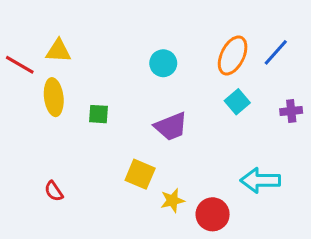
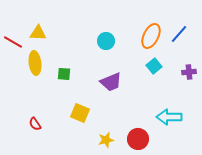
yellow square: (140, 174) -> (80, 113), moved
yellow star: (172, 200) -> (106, 140), moved

